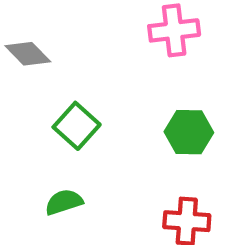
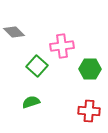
pink cross: (174, 30) -> (62, 46), moved

